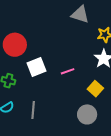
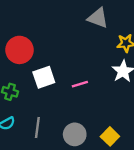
yellow square: (95, 89) -> (110, 136), moved
gray circle: (87, 114) -> (75, 134), moved

